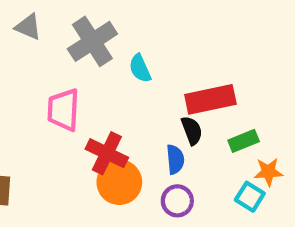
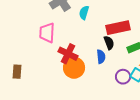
cyan semicircle: (140, 68) -> (84, 13), turned 40
purple circle: (177, 201) -> (123, 77), moved

